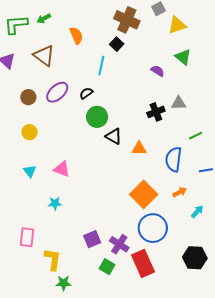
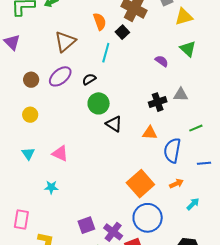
orange semicircle: (76, 35) -> (100, 21), moved
brown triangle: (44, 56) -> (65, 42), moved, turned 40
orange triangle: (139, 148) -> (150, 133), moved

